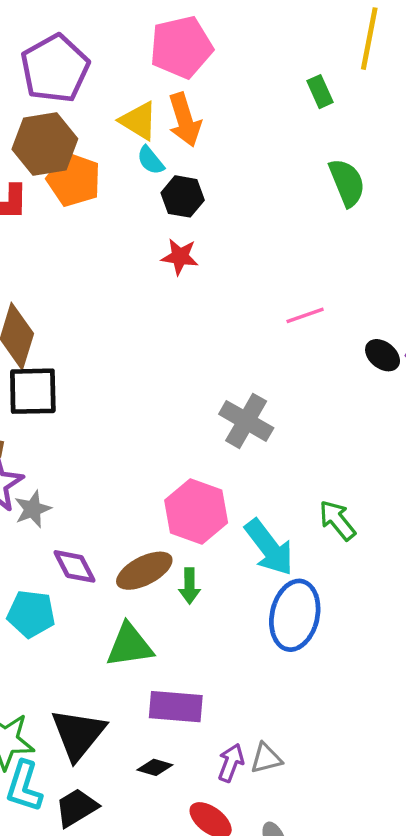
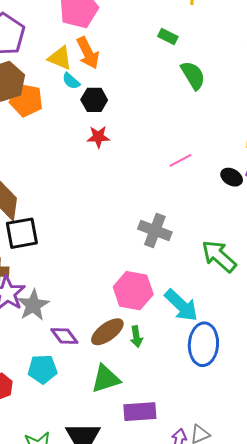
green rectangle: (320, 92) -> (168, 36), moved, turned -30
gray star: (33, 509) -> (33, 305), size x1.4
green arrow: (337, 520) -> (219, 256), moved, size x1.4

